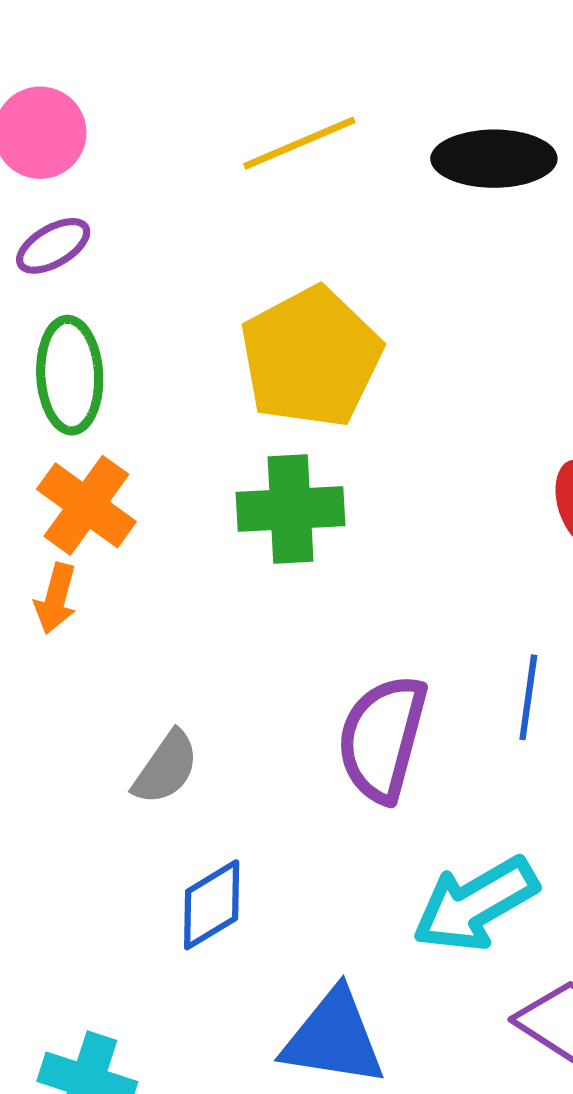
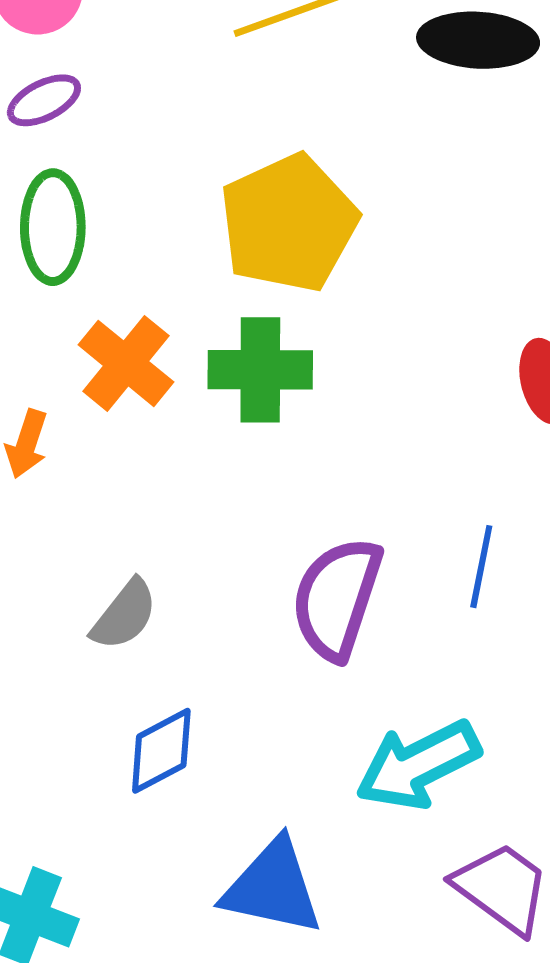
orange cross: (86, 505) -> (126, 363), moved

